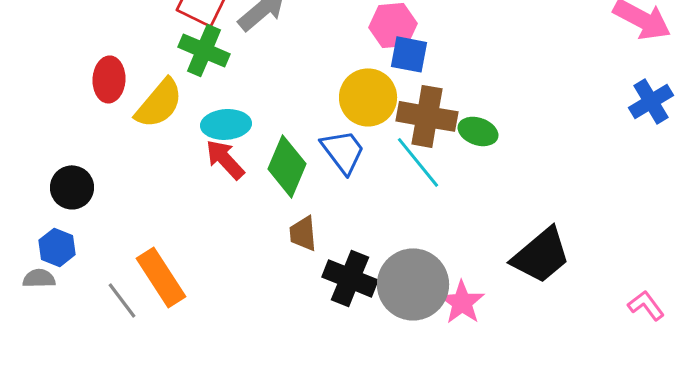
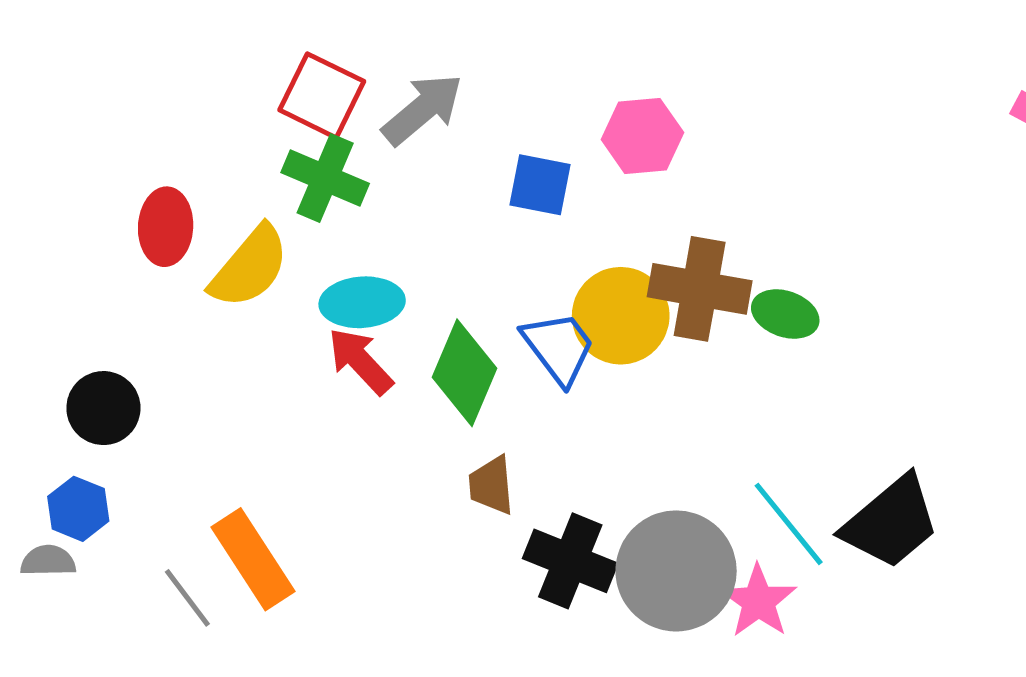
blue square: (409, 54) -> (540, 185), moved
yellow circle: (368, 97) -> (621, 316), moved
cyan line: (418, 162) -> (789, 524), moved

